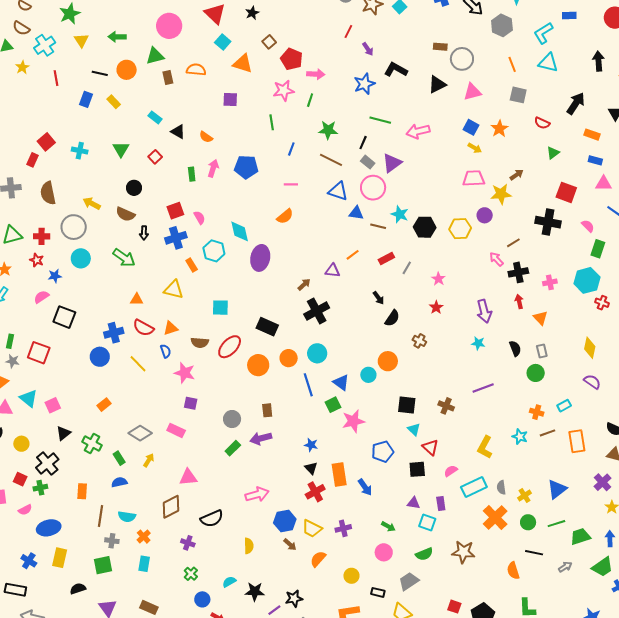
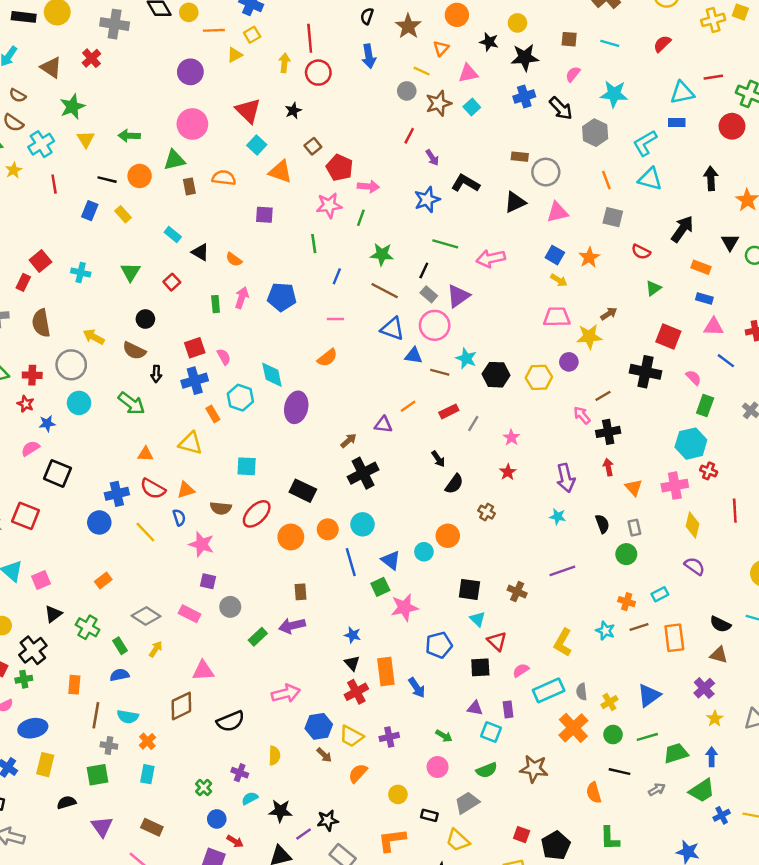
pink cross: (550, 282) -> (675, 486), moved, size x1.5
gray circle: (232, 419) -> (230, 607), moved
purple cross: (188, 543) -> (240, 773), moved

